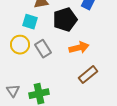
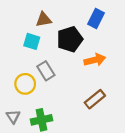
yellow circle: (20, 45) -> (25, 84), moved
orange arrow: (79, 48) -> (95, 60), moved

